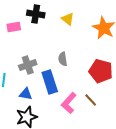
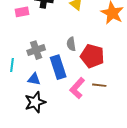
red pentagon: (101, 71) -> (92, 56), moved
brown line: (91, 100) -> (99, 85), turned -40

